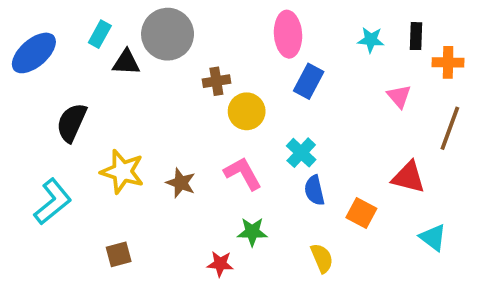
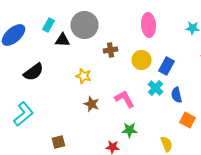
blue rectangle: (309, 81) -> (166, 66), moved
yellow circle: (247, 111) -> (141, 60), moved
black semicircle: (72, 123) -> (33, 72), turned -150
yellow star: (122, 172) -> (83, 76), moved, size x0.7
blue semicircle: (314, 190) -> (176, 95), moved

